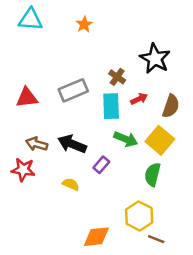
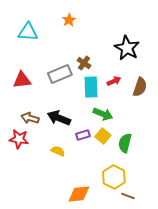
cyan triangle: (31, 20) -> (28, 32), moved
brown cross: (117, 77) -> (84, 63), moved
yellow square: (160, 140) -> (103, 136), moved, size x0.7
purple rectangle: (101, 165) -> (83, 135), turned 32

